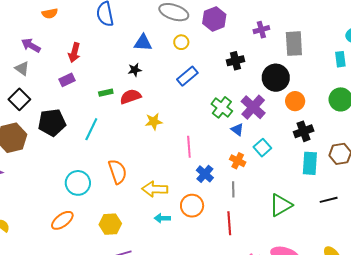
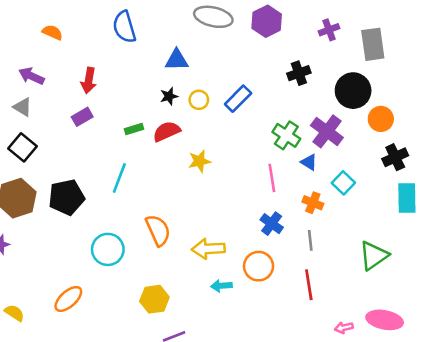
orange semicircle: (50, 13) -> (52, 32), turned -140
yellow circle: (181, 42) -> (199, 100), moved
black pentagon: (52, 122) -> (67, 197), moved
pink line: (189, 147) -> (272, 178), moved
orange ellipse: (62, 220) -> (68, 299), moved

